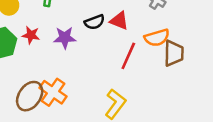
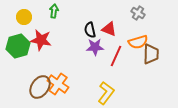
black semicircle: (95, 22) -> (90, 30), turned 98
red star: (31, 35) -> (41, 40), size x1.5
purple star: (65, 38) -> (95, 47), moved

